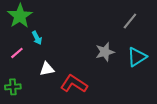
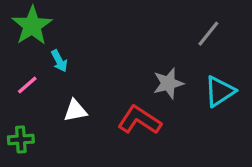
red L-shape: (74, 84) -> (139, 120), moved

